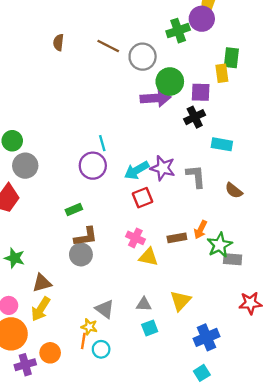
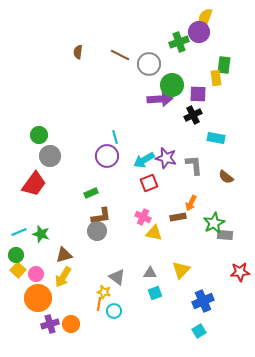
orange arrow: (201, 230) -> (191, 203), moved
orange circle: (50, 353) -> (71, 324), moved

